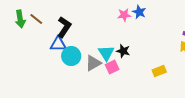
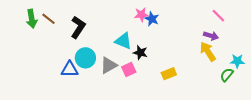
blue star: (139, 12) -> (152, 19), moved
blue triangle: (58, 44) -> (70, 69), moved
cyan triangle: (106, 53) -> (123, 41), moved, turned -36
yellow rectangle: (159, 71) -> (169, 74), moved

